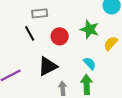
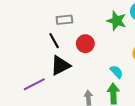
green star: (90, 29) -> (116, 21), moved
black triangle: (48, 66) -> (60, 66), moved

